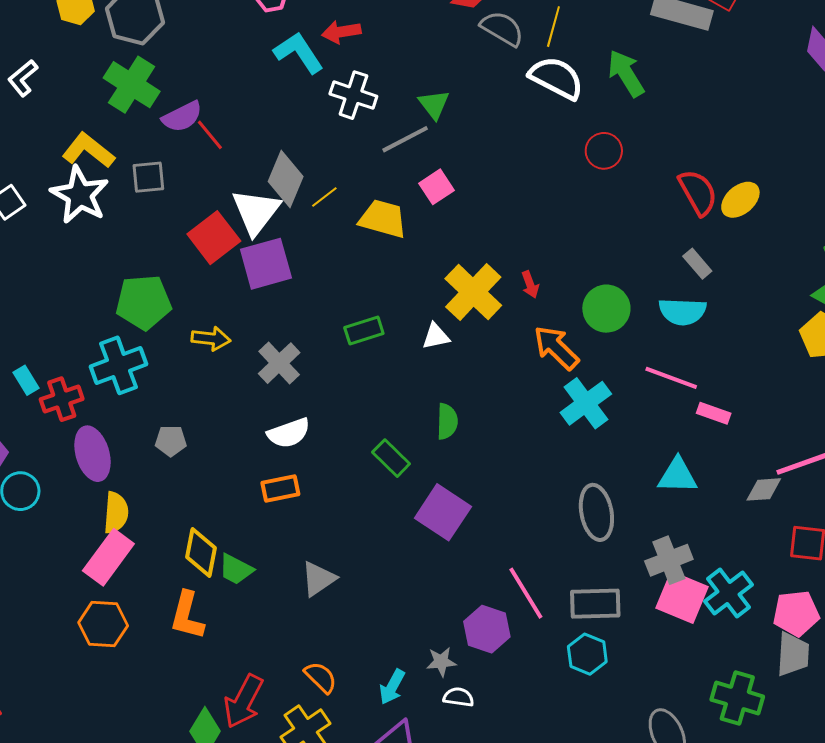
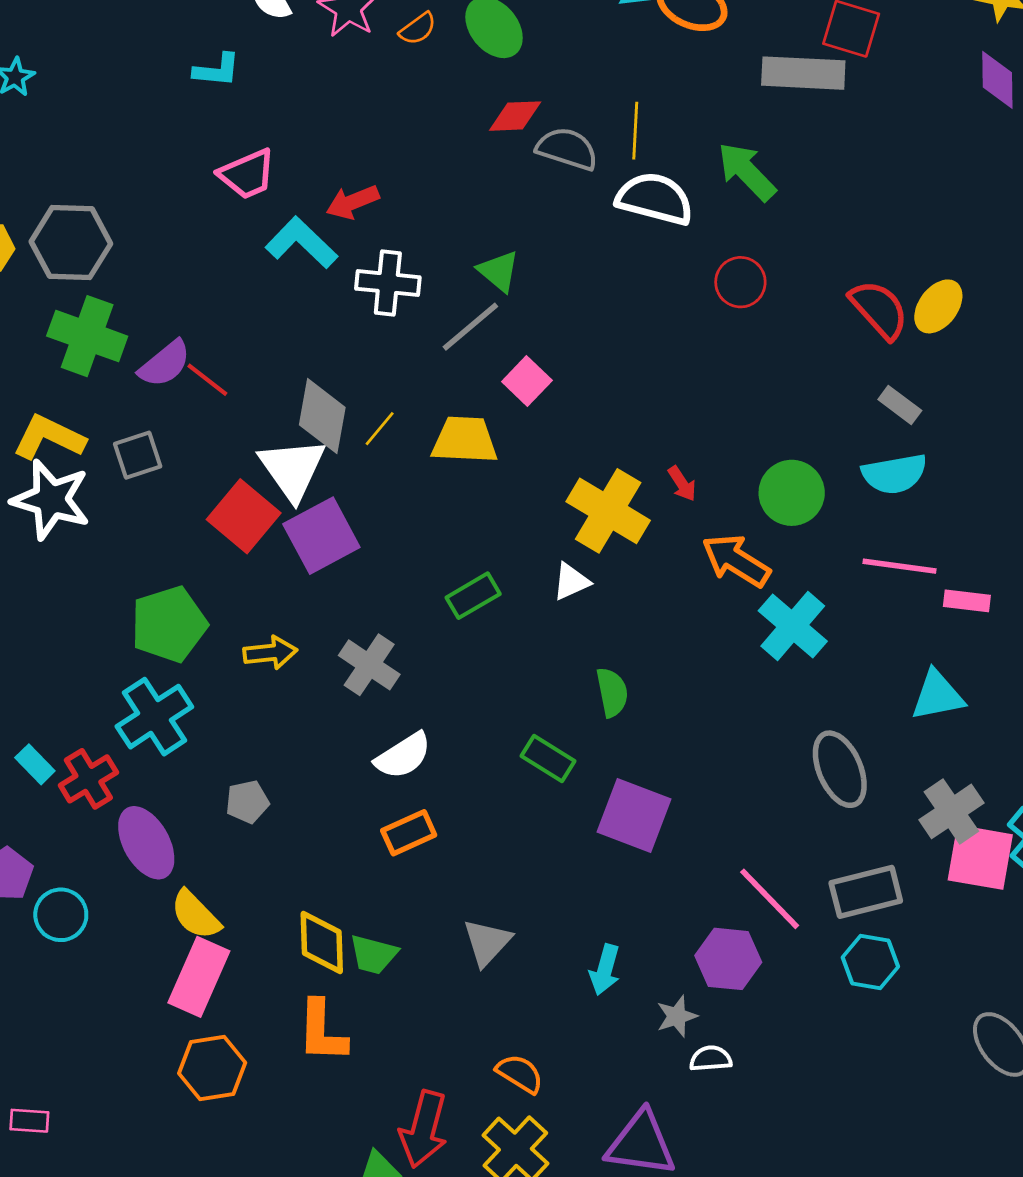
yellow semicircle: (116, 513) -> (196, 915), turned 144
cyan arrow: (392, 687) -> (605, 970), moved

